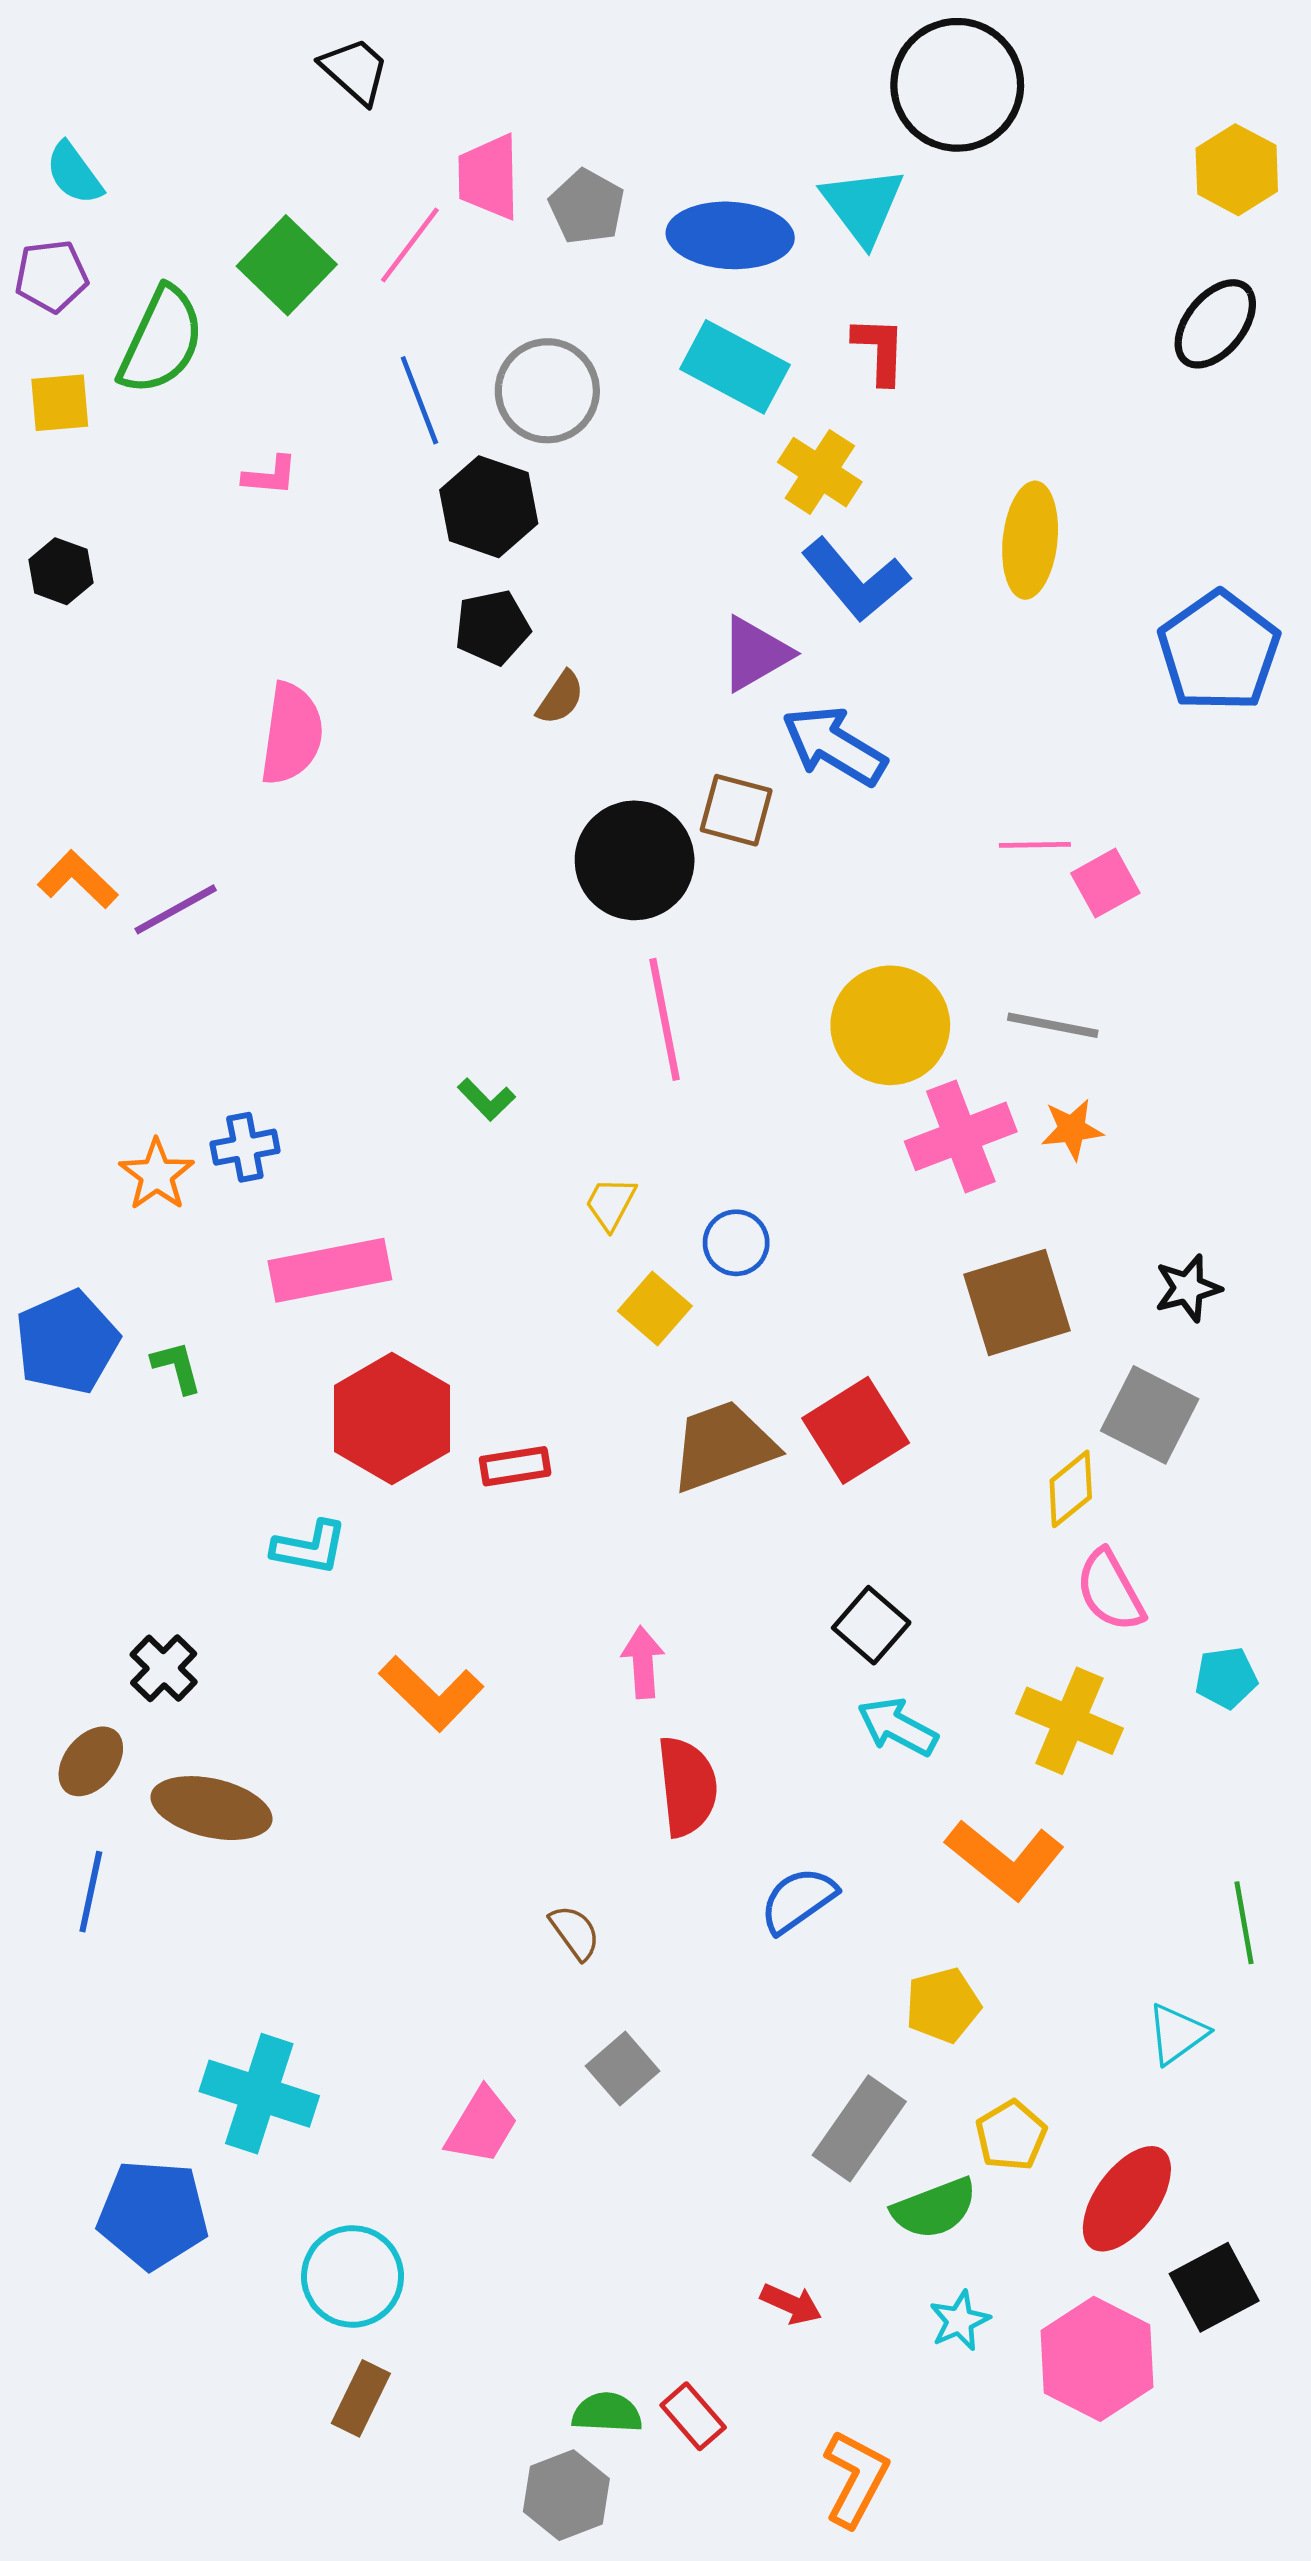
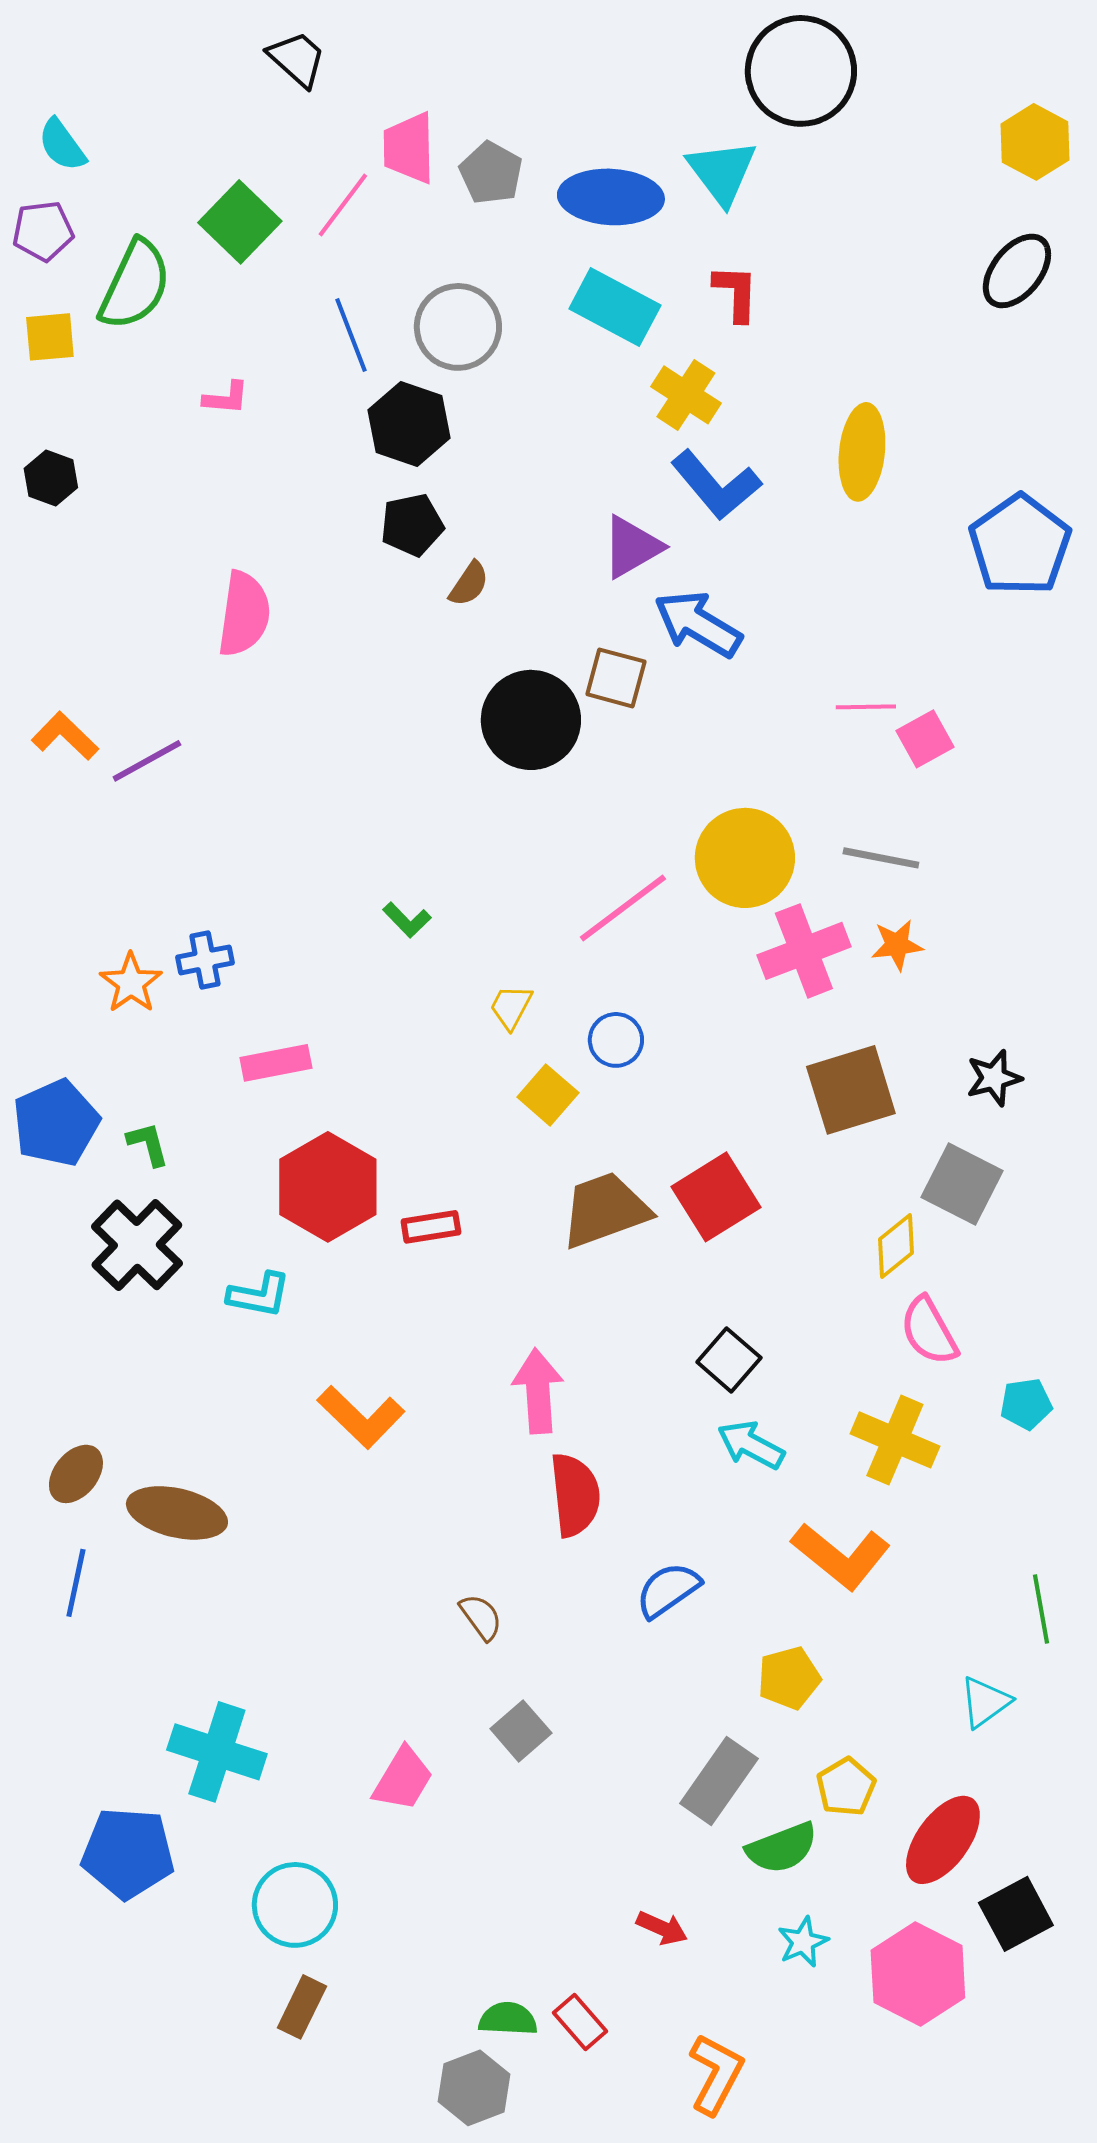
pink line: (664, 1019) -> (623, 908), moved, turned 64
pink rectangle: (330, 1270) -> (276, 1063), size x0.7
pink arrow: (643, 1662) -> (538, 1391), size x1.4
black cross: (164, 1668) -> (137, 1245), moved, size x1.6

